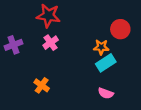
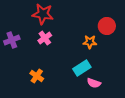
cyan rectangle: (106, 63) -> (82, 68), moved

